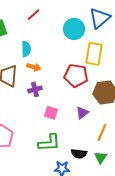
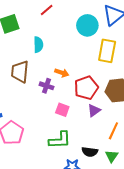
orange arrow: (34, 67) -> (62, 73), moved
red pentagon: (76, 76) -> (86, 88), moved, turned -30
purple cross: (35, 89) -> (46, 86), turned 32

